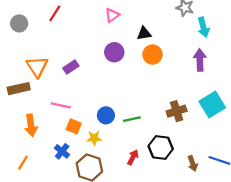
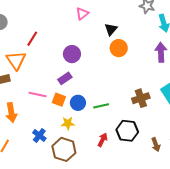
red line: (55, 13) -> (32, 39), moved
black triangle: (144, 33) -> (111, 29), turned -40
purple circle: (114, 52) -> (72, 54), moved
purple rectangle: (71, 67) -> (65, 78), moved
orange square: (74, 126) -> (59, 100), moved

